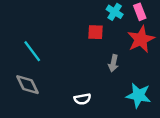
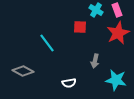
cyan line: (32, 51) -> (47, 43), moved
gray arrow: (113, 63) -> (95, 61), moved
gray diamond: (27, 85) -> (23, 71), turned -35

